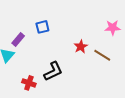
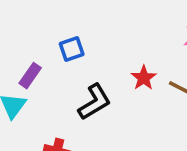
black L-shape: (53, 71) -> (95, 102), moved

